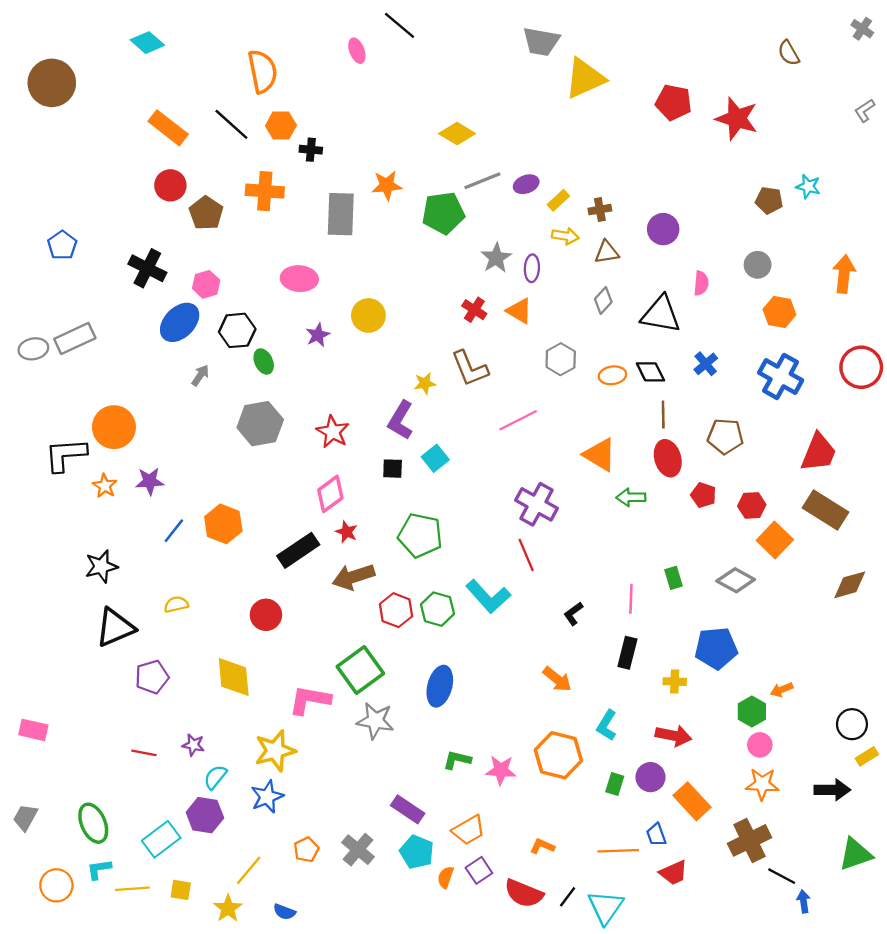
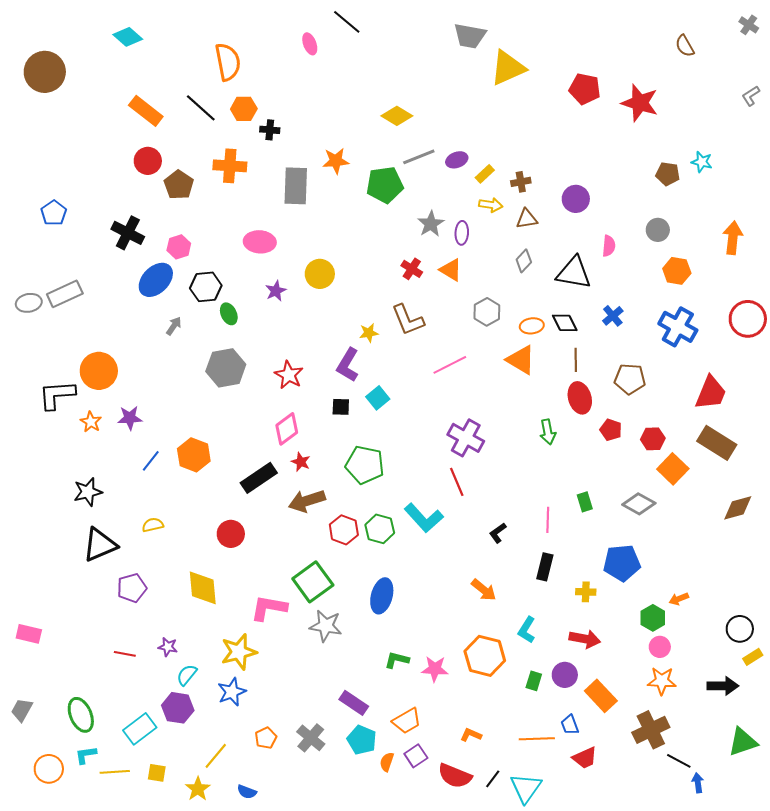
orange triangle: (600, 455) -> (521, 360), moved
green arrow: (631, 497) -> (548, 432), turned -100

